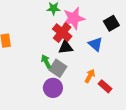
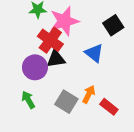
green arrow: (46, 61) -> (28, 100), moved
gray square: (58, 68) -> (66, 102), moved
purple circle: (53, 88) -> (35, 67), moved

